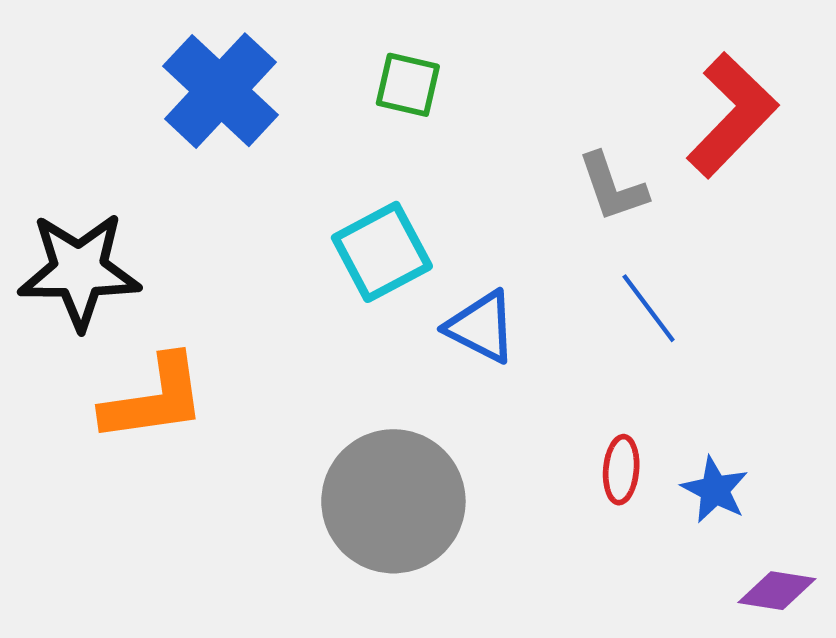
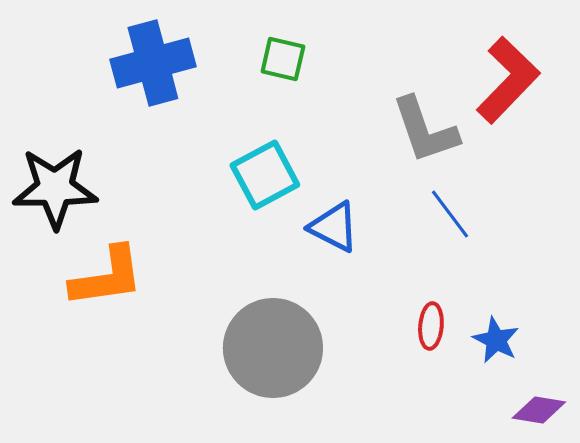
blue cross: (220, 91) -> (153, 63), turned 32
gray L-shape: (613, 187) -> (425, 130), size x1.4

